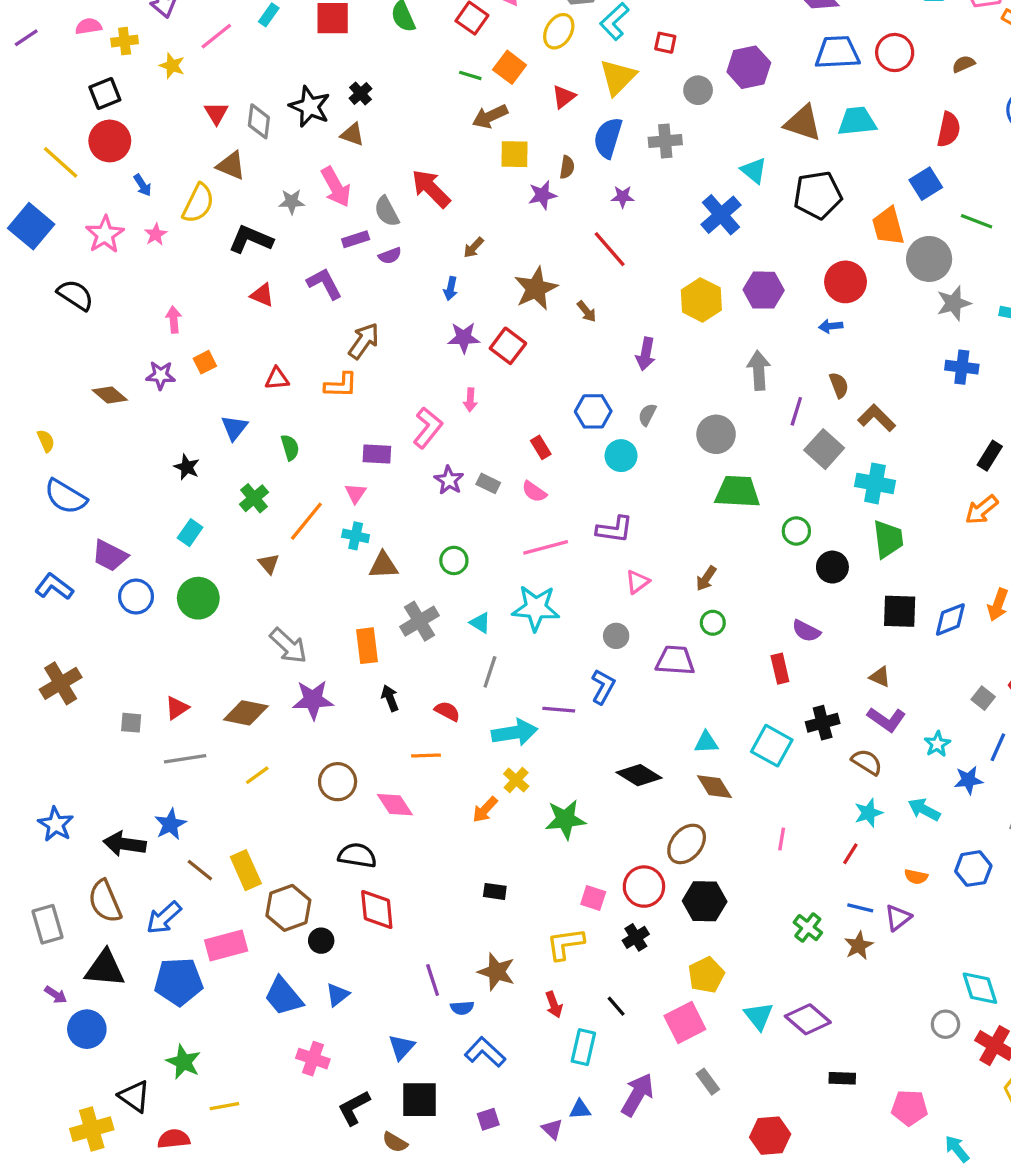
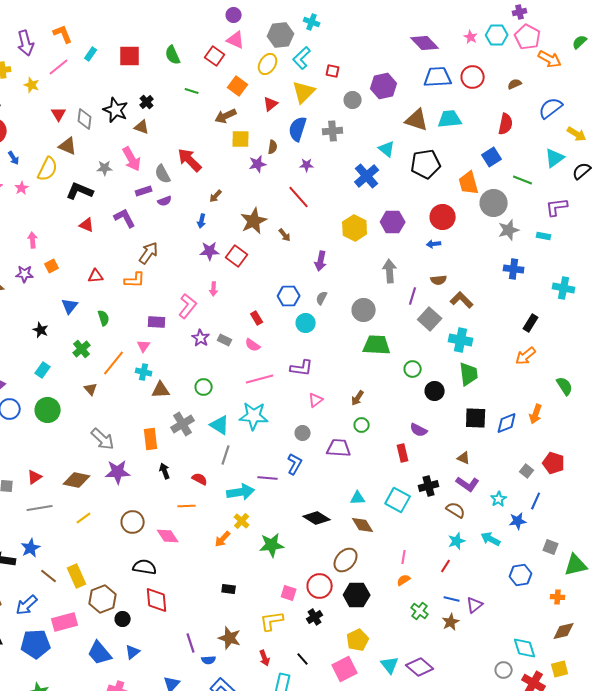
green line: (470, 75) -> (192, 91), moved
brown semicircle: (839, 385) -> (439, 280), turned 105
cyan triangle: (480, 623) -> (220, 425), size x1.5
orange semicircle: (916, 877) -> (404, 580), moved, turned 136

